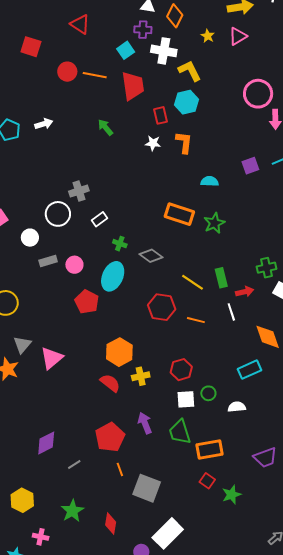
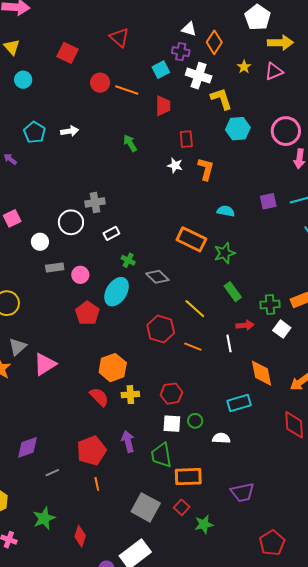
red trapezoid: (133, 86) -> (163, 106), size x0.7
cyan hexagon: (186, 102) -> (238, 129), moved
green rectangle: (221, 278) -> (233, 292), moved, turned -30
gray square: (147, 488) -> (146, 507), moved

